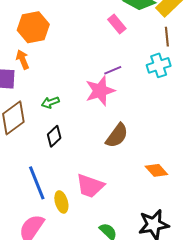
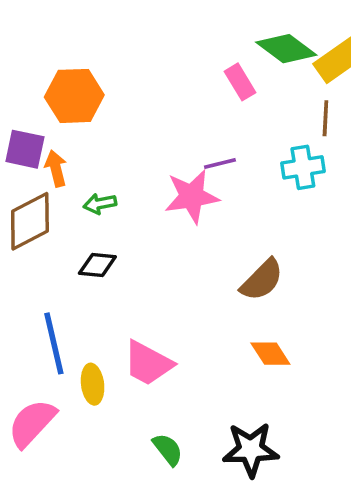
orange hexagon: (33, 27) -> (74, 96), moved
orange arrow: (23, 59) -> (56, 168), moved
black diamond: (54, 136) -> (97, 265), turned 40
brown semicircle: (117, 136) -> (262, 280), moved

